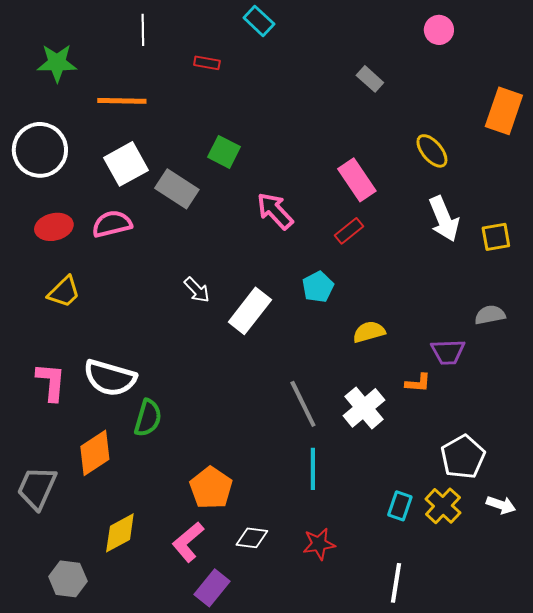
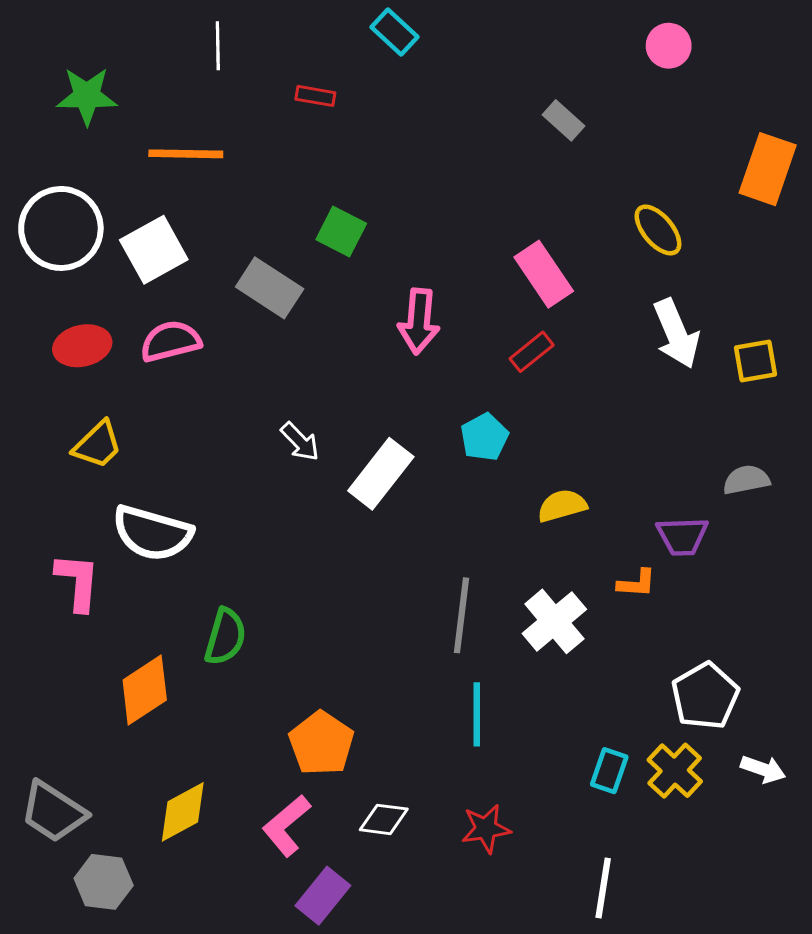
white square: (126, 164) -> (154, 250), moved
pink arrow: (275, 211) -> (419, 321), turned -132
white semicircle: (110, 378) -> (152, 533), moved
gray line: (303, 404) -> (462, 615), turned 33
gray trapezoid: (37, 488) -> (53, 812), moved, turned -81

